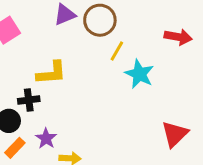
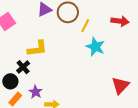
yellow line: (117, 51) -> (85, 26), moved
black cross: (29, 100) -> (23, 67), turned -32

